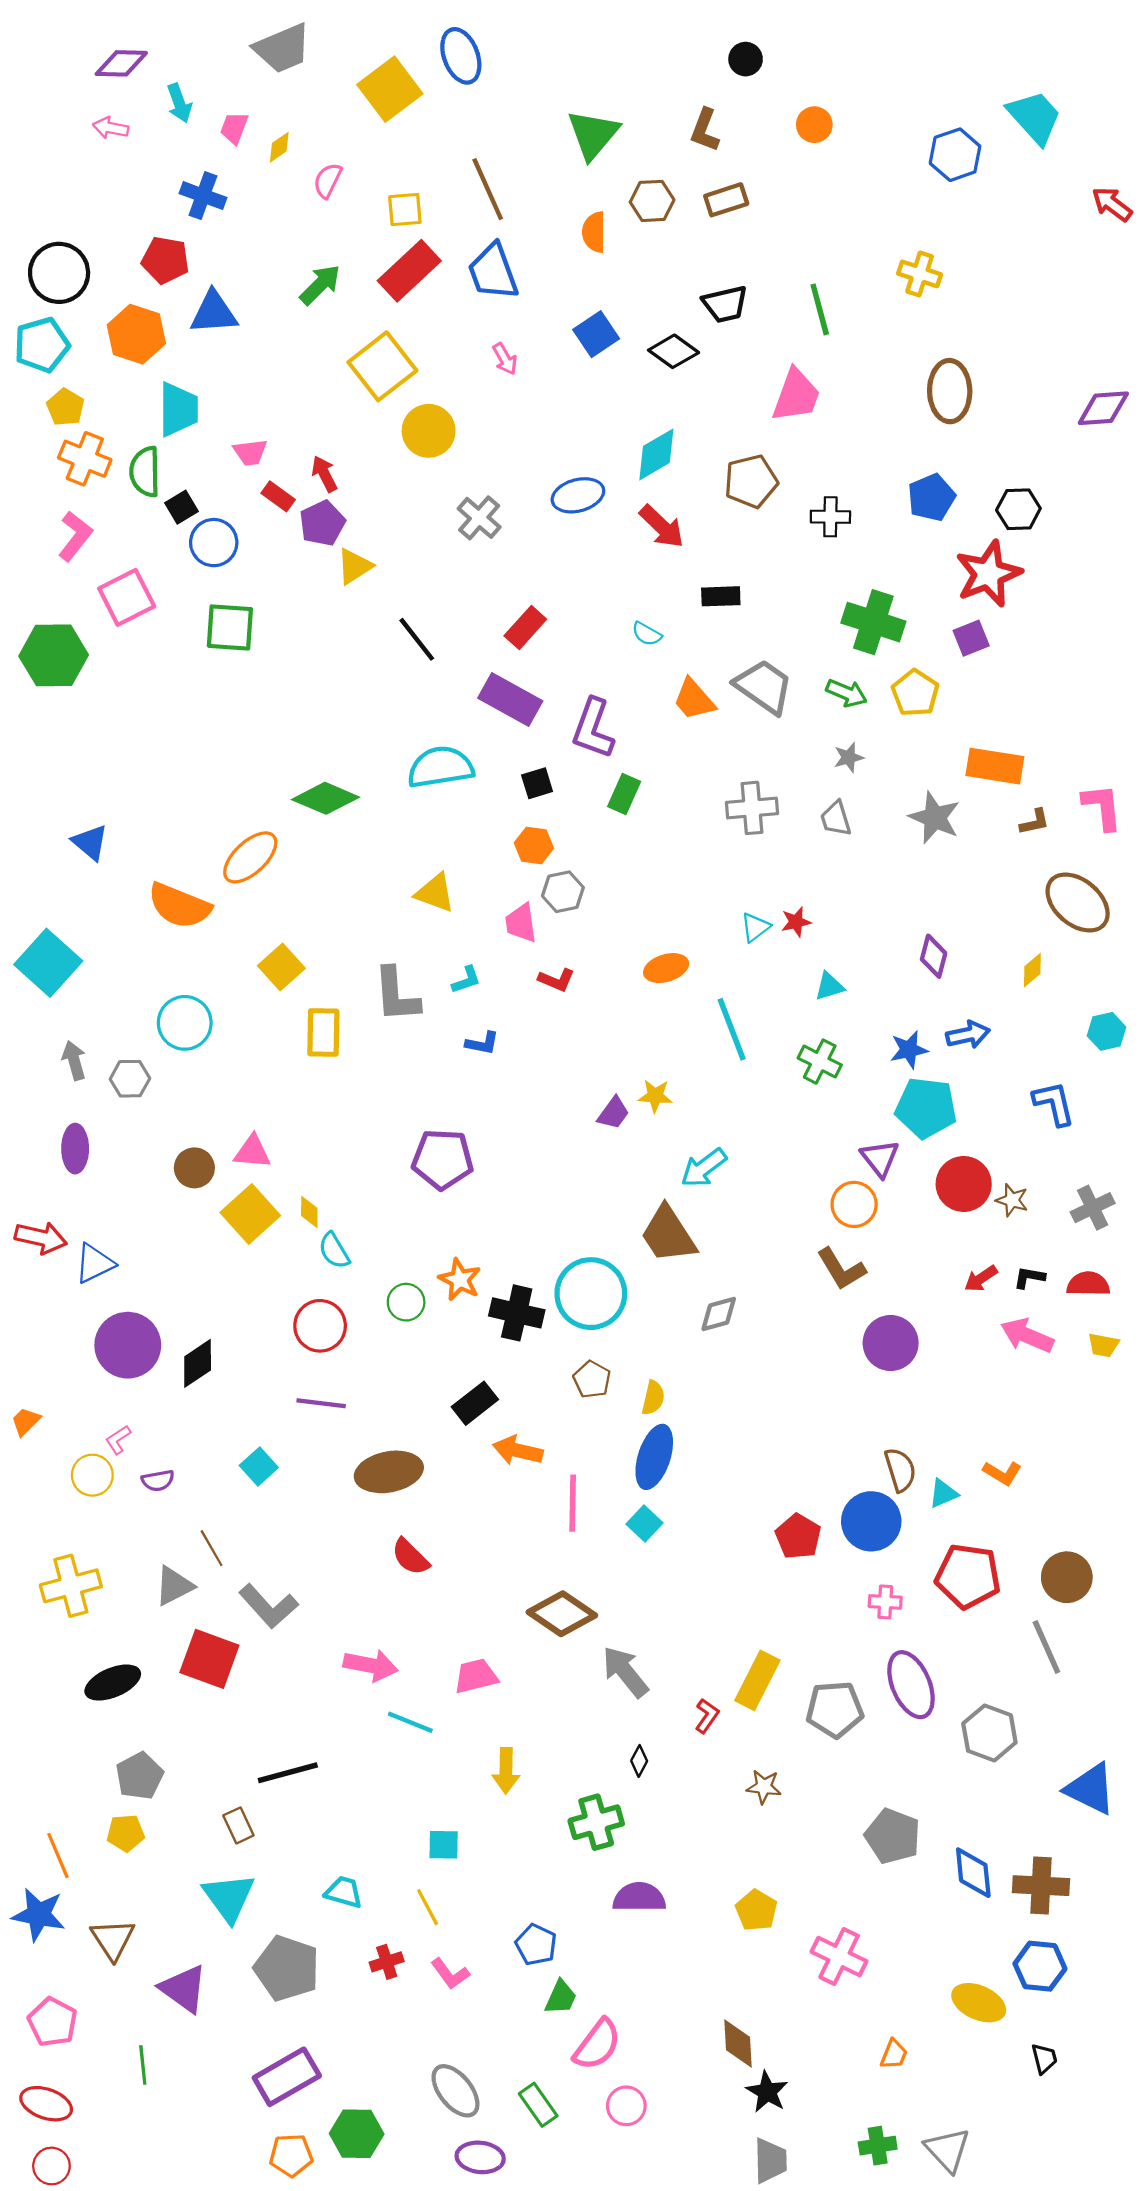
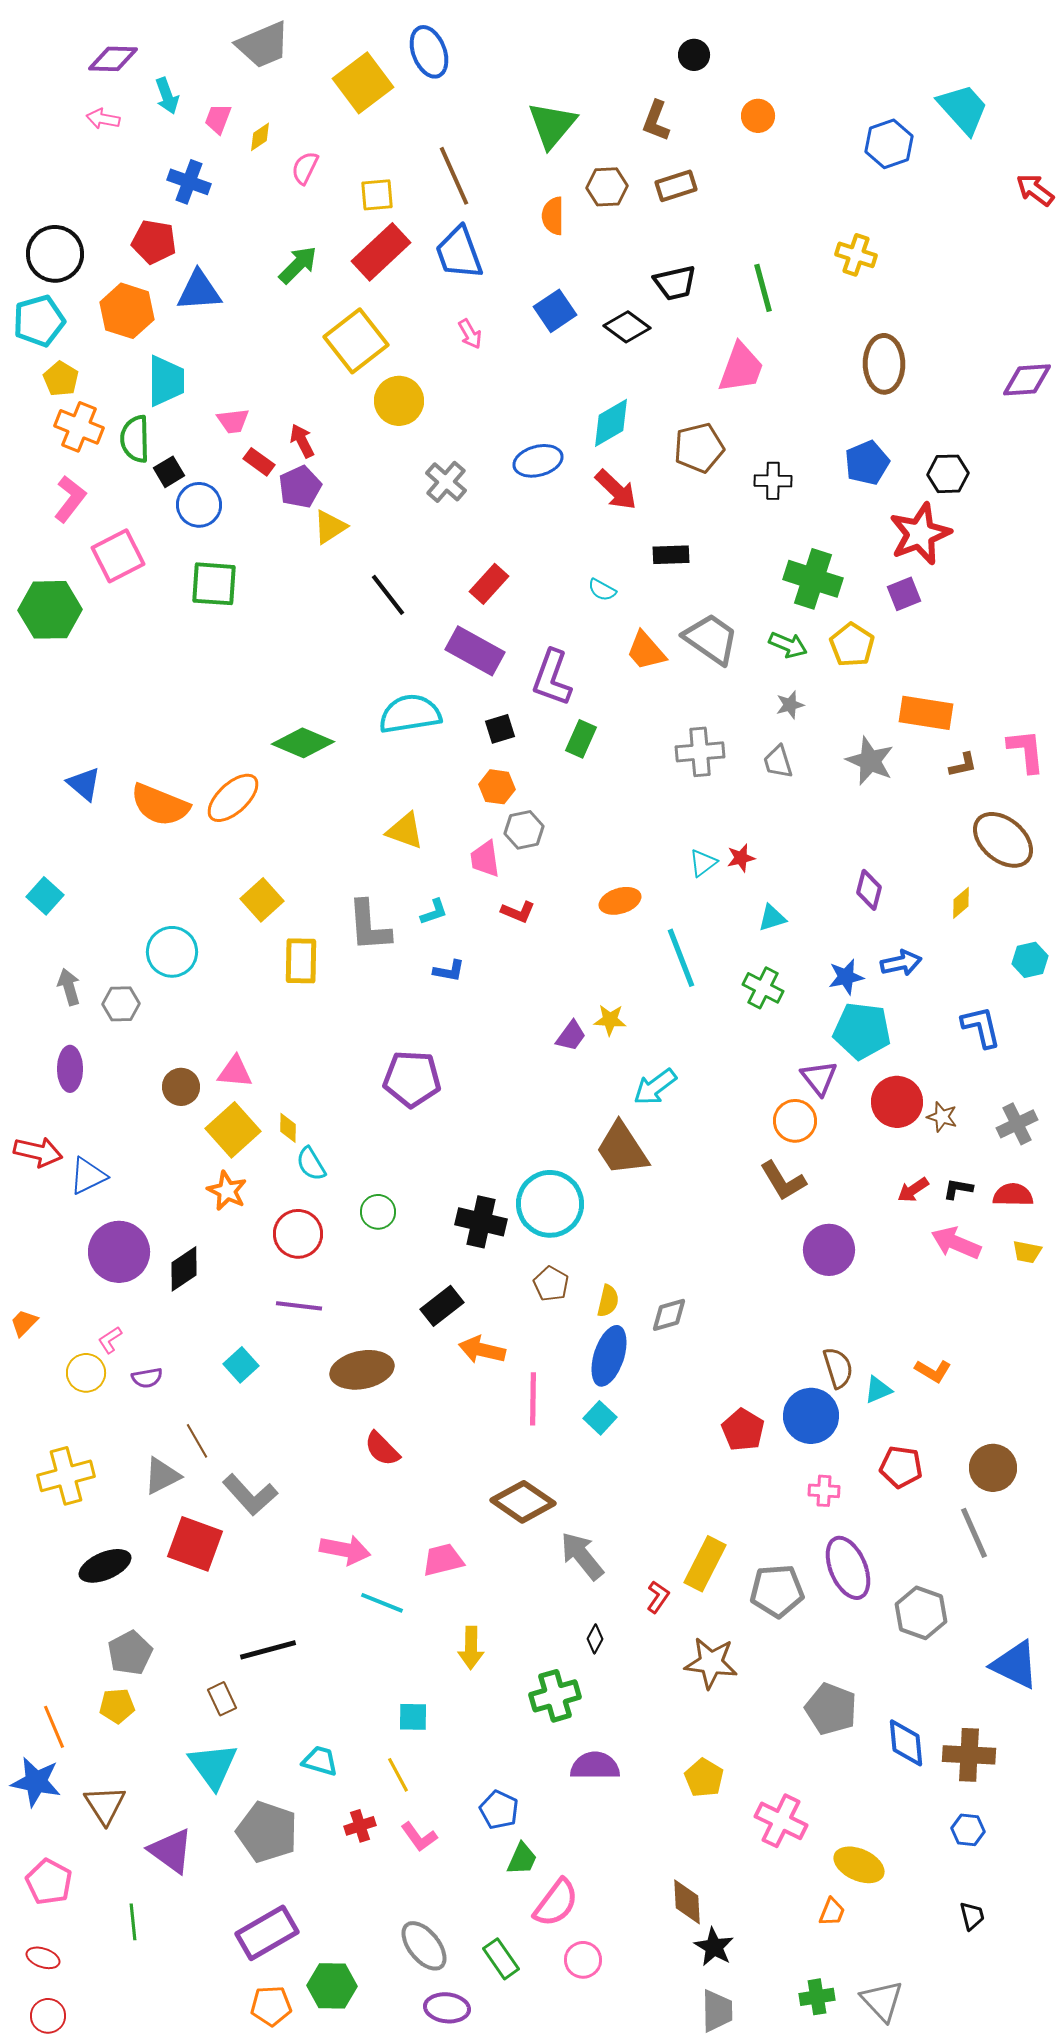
orange semicircle: (179, 906) -> (160, 805), moved
cyan square: (48, 963) -> (45, 896), size x0.6
orange star: (460, 1280) -> (227, 1191), moved
gray diamond: (719, 1314) -> (669, 1315), moved
red pentagon: (968, 1576) -> (901, 1467), size x0.7
brown star: (764, 1787) -> (711, 1663), size x1.6
blue hexagon: (1040, 1966) -> (968, 1830), size x0.7
yellow ellipse: (979, 2003) -> (859, 1865), moved
red ellipse: (46, 2104) -> (43, 1958), size x0.7

